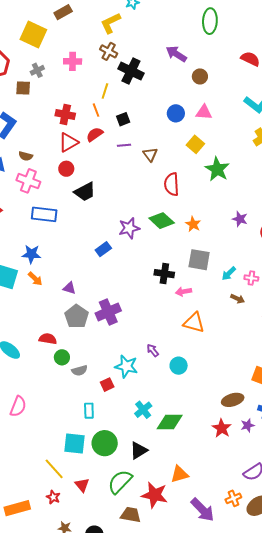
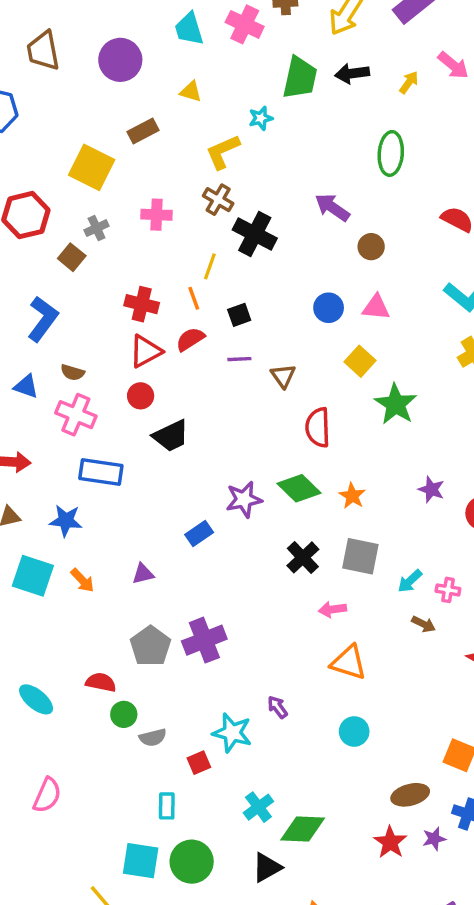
brown square: (23, 88) -> (72, 257), turned 35
blue star: (31, 254) -> (66, 521), moved
black cross: (164, 274) -> (303, 557), moved, turned 36
purple triangle: (69, 288) -> (143, 574), moved, turned -32
cyan circle: (179, 366) -> (354, 731), moved
black triangle: (139, 450) -> (267, 867), moved

